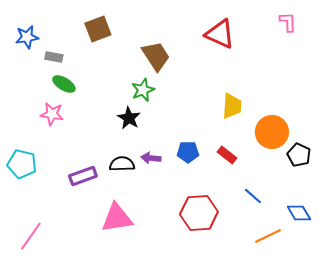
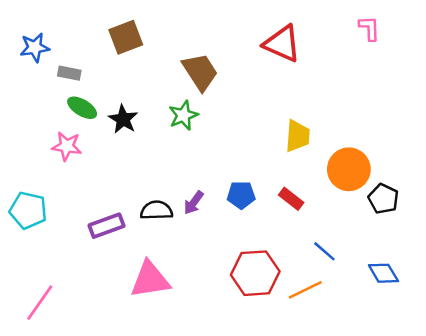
black star: (129, 118) -> (123, 119), moved
purple arrow: (151, 158) -> (194, 203), turned -60
orange line: (268, 236) -> (305, 290), moved

